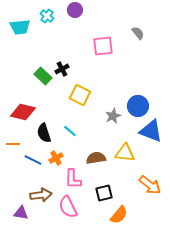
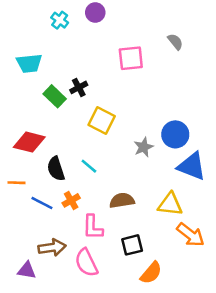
cyan trapezoid: (20, 27) -> (29, 63), moved
yellow triangle: (125, 153) -> (170, 204), moved

